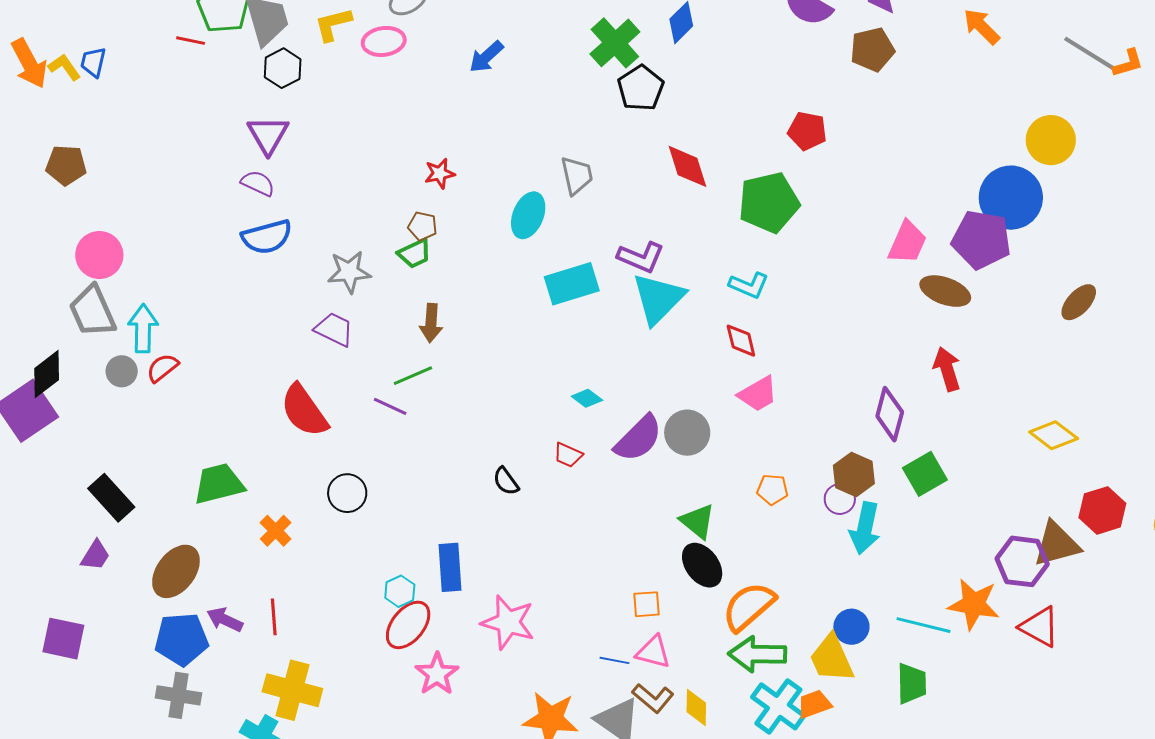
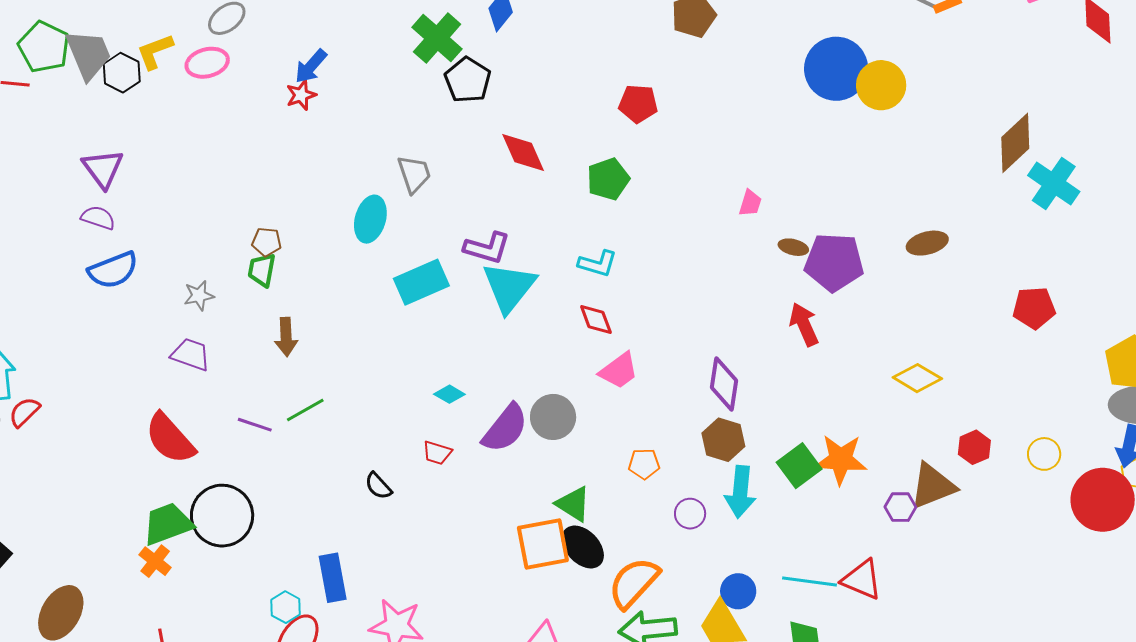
black hexagon: (283, 68) -> (122, 73), moved
red star: (440, 173) -> (301, 95), moved
blue circle: (1011, 198) -> (836, 69), moved
green pentagon: (769, 202) -> (608, 179), size x0.7
purple pentagon: (981, 240) -> (834, 262), moved
pink trapezoid: (907, 242) -> (750, 203), size x0.6
green trapezoid: (414, 253) -> (262, 270), turned 132
gray star: (349, 272) -> (199, 296), size x0.7
brown ellipse: (945, 291) -> (793, 247), size x0.6
brown ellipse: (1079, 302) -> (927, 243), turned 39
green line: (413, 376) -> (305, 410), moved
purple diamond: (890, 414) -> (724, 384), moved
green square: (925, 474) -> (799, 466), moved
green trapezoid: (219, 484) -> (168, 524), moved
black circle: (347, 493) -> (222, 516), size x1.6
purple circle: (840, 499) -> (690, 514), moved
red hexagon: (1102, 510) -> (974, 447), size x0.7
purple hexagon: (1022, 561) -> (900, 507), size x0.6
orange square: (646, 604) -> (543, 544), moved, size x1.8
orange star: (974, 604) -> (841, 459), moved
red triangle: (1040, 627) -> (862, 580), moved

